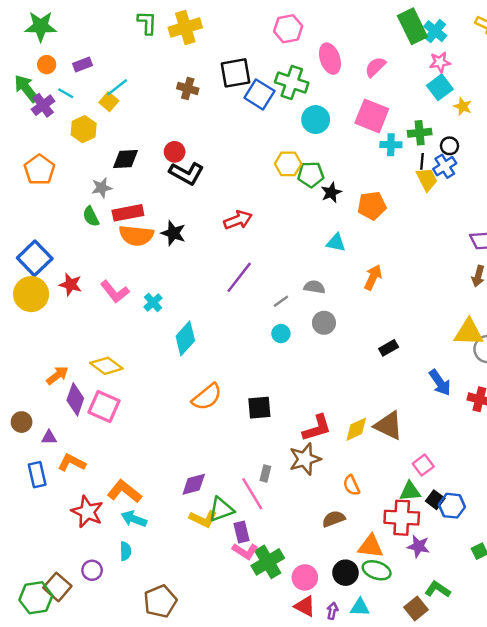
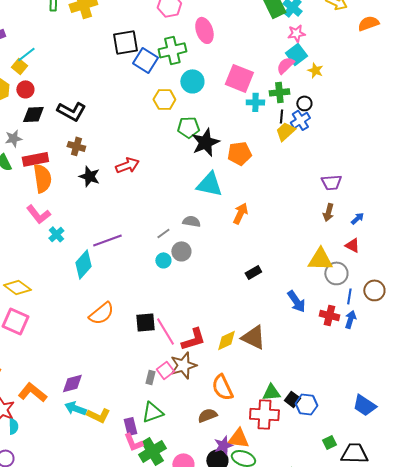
pink semicircle: (375, 67) -> (285, 65), moved
green cross: (292, 82) -> (172, 50), turned -32
brown cross: (188, 88) -> (76, 146), moved
red circle: (175, 152) -> (25, 89), moved
yellow hexagon: (288, 164) -> (164, 99), moved
black L-shape: (186, 173) -> (71, 111), moved
yellow trapezoid: (427, 179) -> (285, 131), turned -105
black star: (331, 192) -> (205, 142), size x1.6
black star: (173, 233) -> (89, 176), moved
orange semicircle: (136, 236) -> (42, 178), turned -104
cyan triangle: (336, 243) -> (209, 184), size x1.6
purple line: (239, 277) -> (107, 240), moved, turned 32
pink L-shape: (115, 292) -> (38, 214), moved
gray circle: (324, 323) -> (181, 251), moved
pink square: (423, 465) -> (165, 370), moved
purple diamond: (194, 484) -> (72, 383), moved
orange semicircle: (351, 485) -> (222, 387), size x1.5
pink line: (252, 494) -> (165, 331), moved
green triangle: (221, 509) -> (152, 412), moved
cyan arrow: (134, 519) -> (75, 408), moved
purple star: (418, 546) -> (223, 445), moved, turned -30
cyan semicircle: (126, 551) -> (13, 426), moved
pink L-shape: (245, 551) -> (133, 442), turned 35

